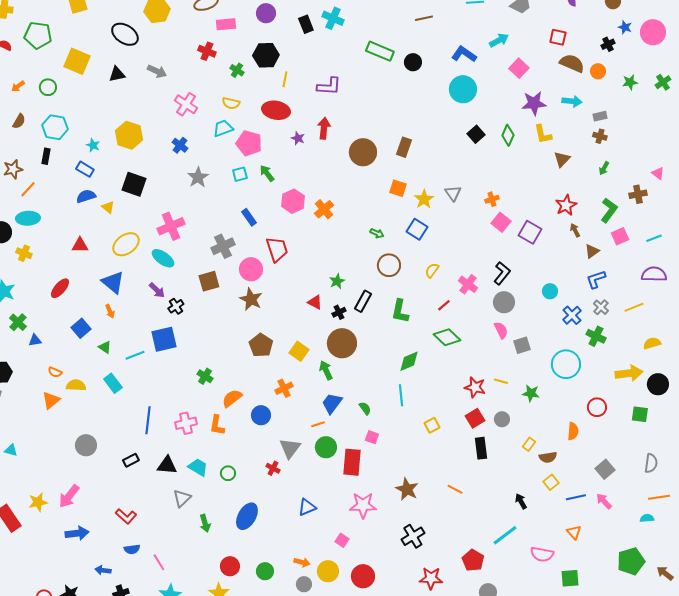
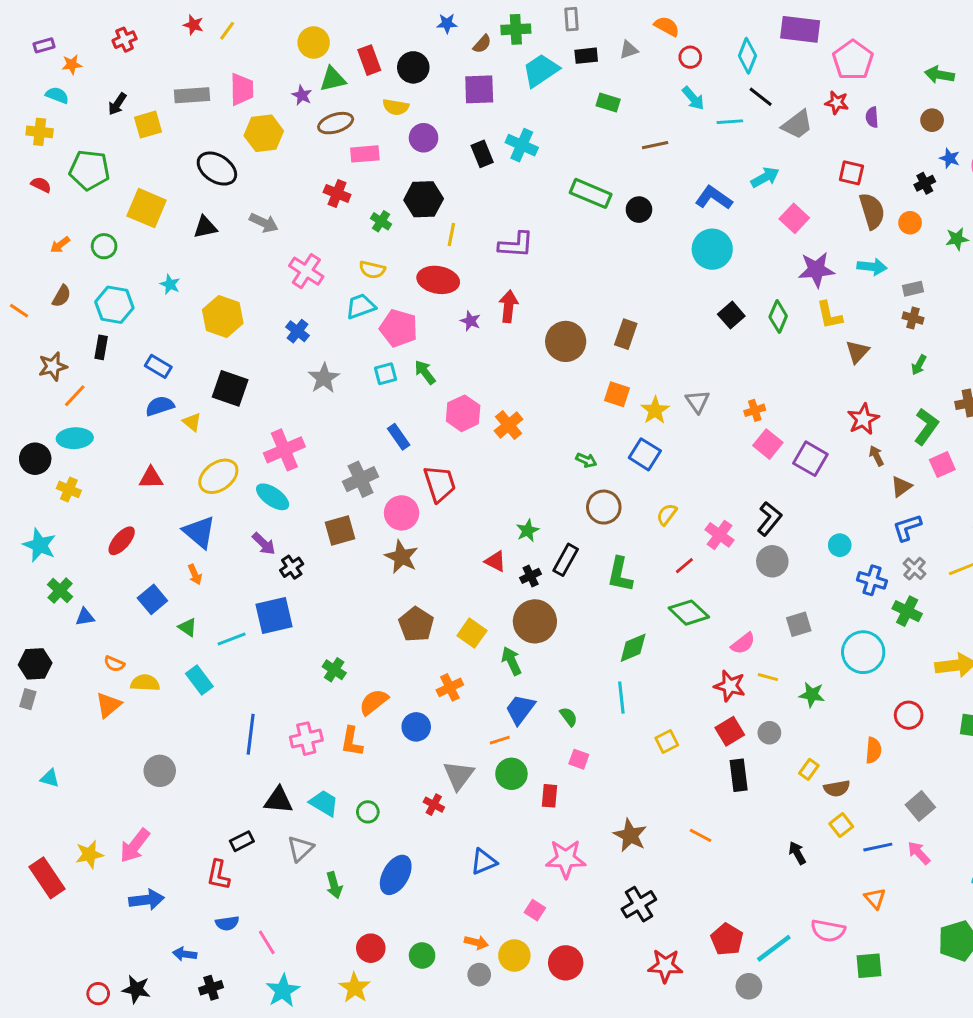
brown semicircle: (572, 63) -> (872, 211), turned 50
cyan star: (93, 145) -> (170, 284), moved
blue cross: (572, 315) -> (872, 580), turned -30
pink semicircle: (501, 330) -> (743, 643), moved, turned 78
black rectangle: (131, 460) -> (242, 841), moved
red rectangle: (352, 462) -> (550, 796), size x0.6
red L-shape: (126, 516) -> (218, 875), turned 60
cyan line: (505, 535) -> (774, 948), moved

